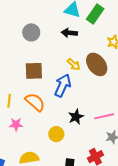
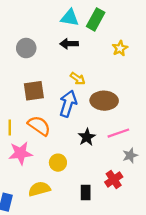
brown ellipse: (97, 64) -> (104, 101), moved, turned -45
pink star: (16, 124) -> (20, 153), size x1.5
yellow circle: (56, 134) -> (58, 163), moved

